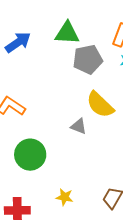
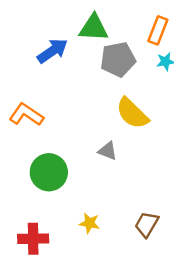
blue arrow: (18, 42) -> (53, 51), moved
gray triangle: (79, 126) -> (108, 151), moved

